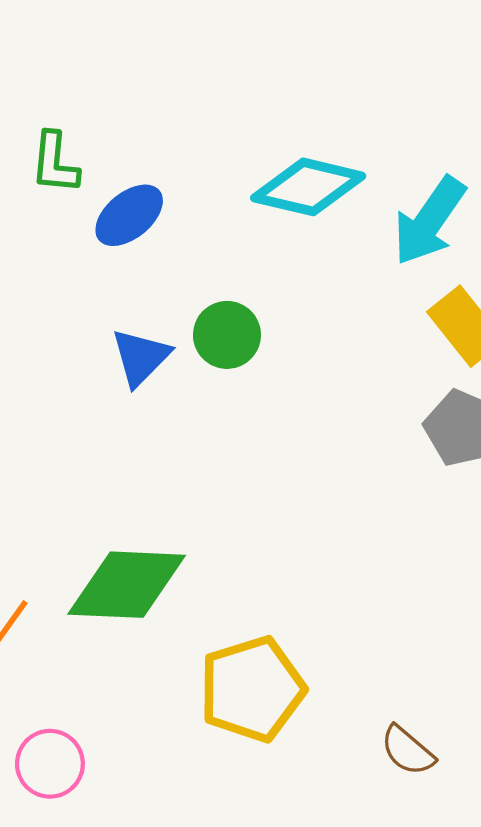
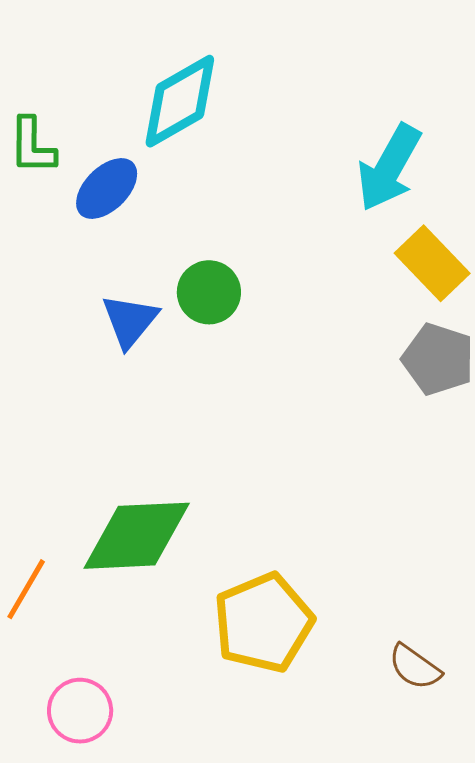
cyan diamond: (308, 187) -> (180, 101), moved, turned -38

